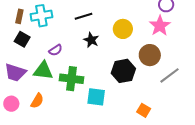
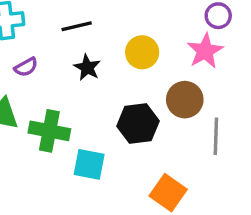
purple semicircle: (56, 50) -> (26, 67), moved
gray line: (169, 75) -> (216, 136), turned -55
orange square: (144, 110) -> (168, 193), size x1.5

